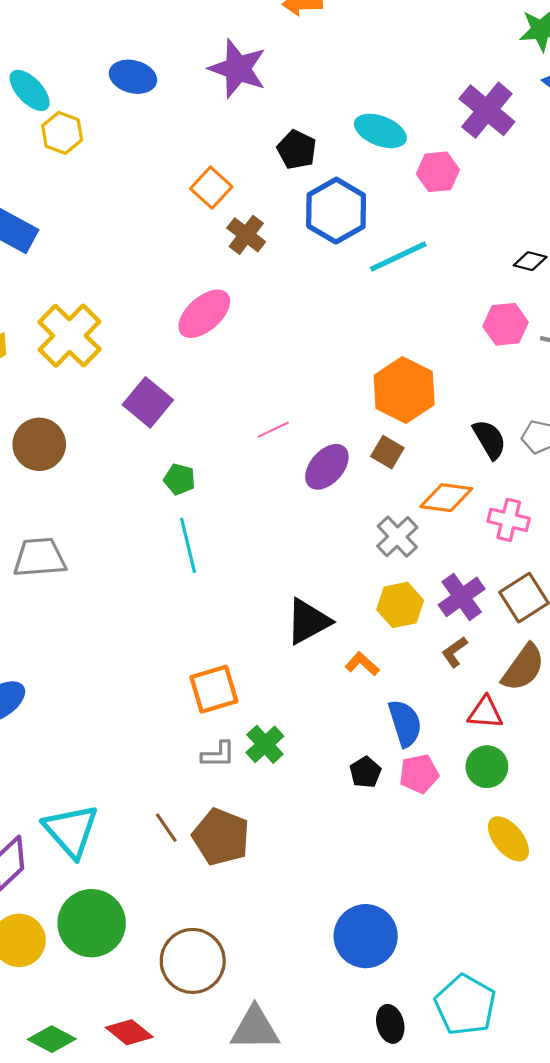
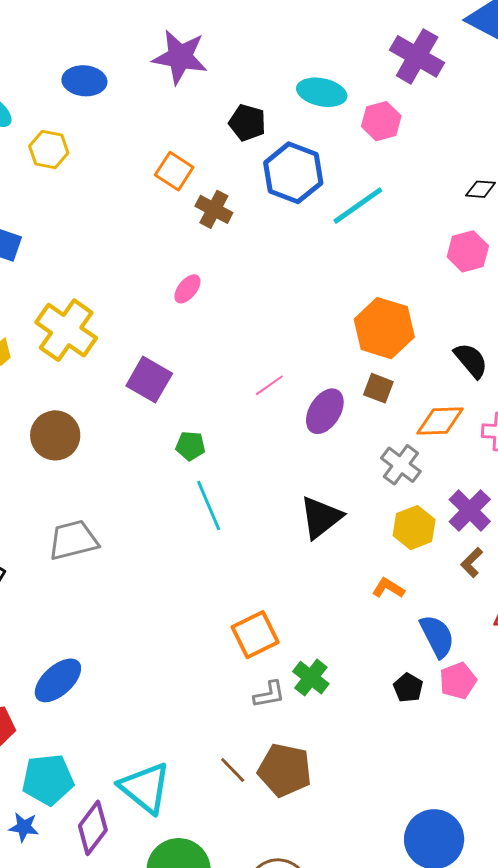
yellow hexagon: (62, 133) -> (49, 149), moved
pink ellipse: (204, 314) -> (187, 289), size x0.6
black triangle: (308, 621) -> (321, 517), moved

